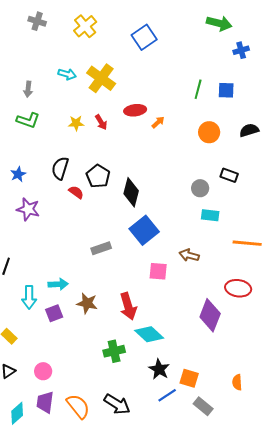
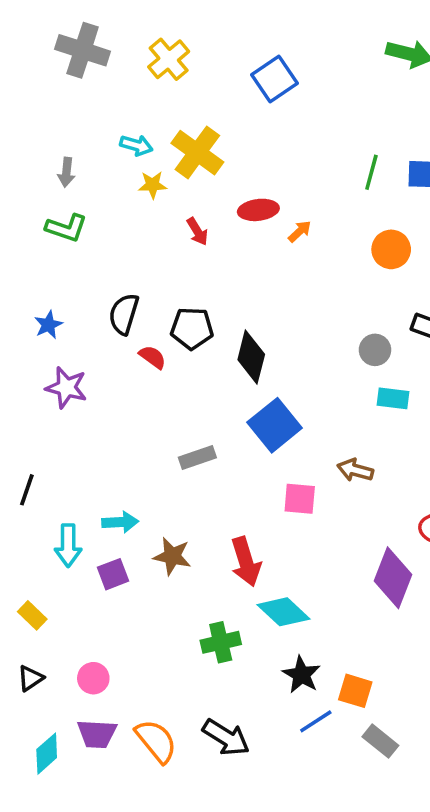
gray cross: (37, 21) -> (83, 50), size x1.6
yellow star: (76, 123) -> (153, 185), moved
black pentagon: (98, 176) -> (192, 328), turned -30
purple trapezoid: (45, 402) -> (97, 734), turned -95

